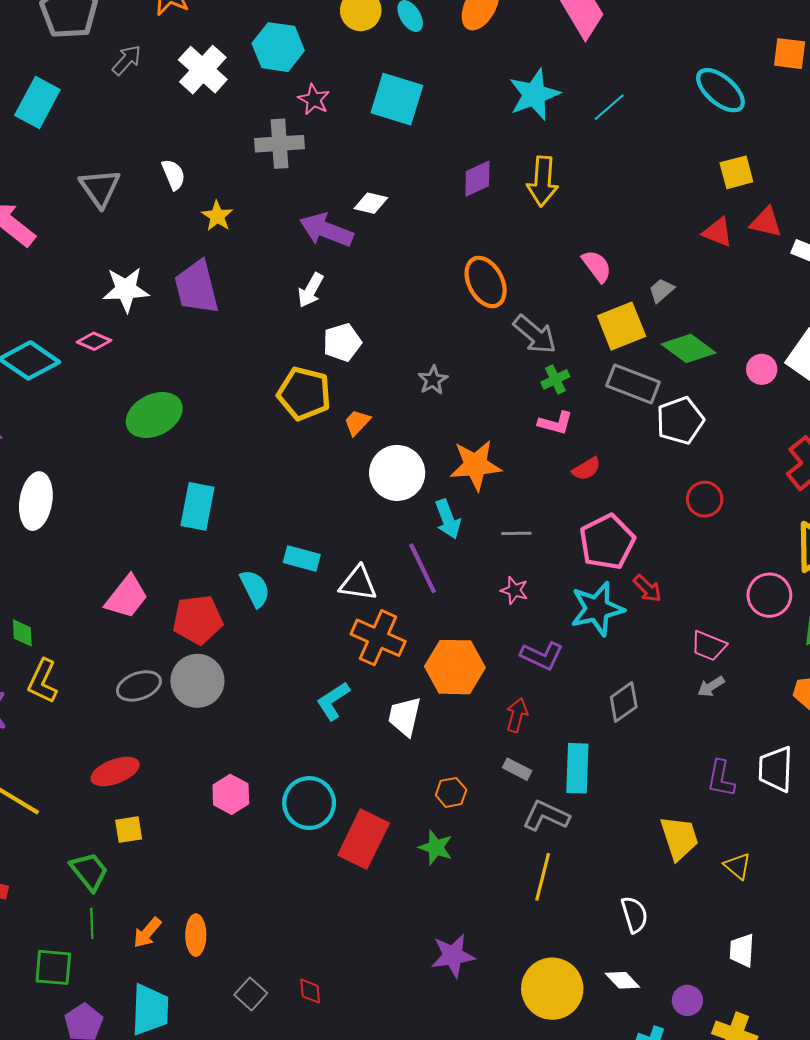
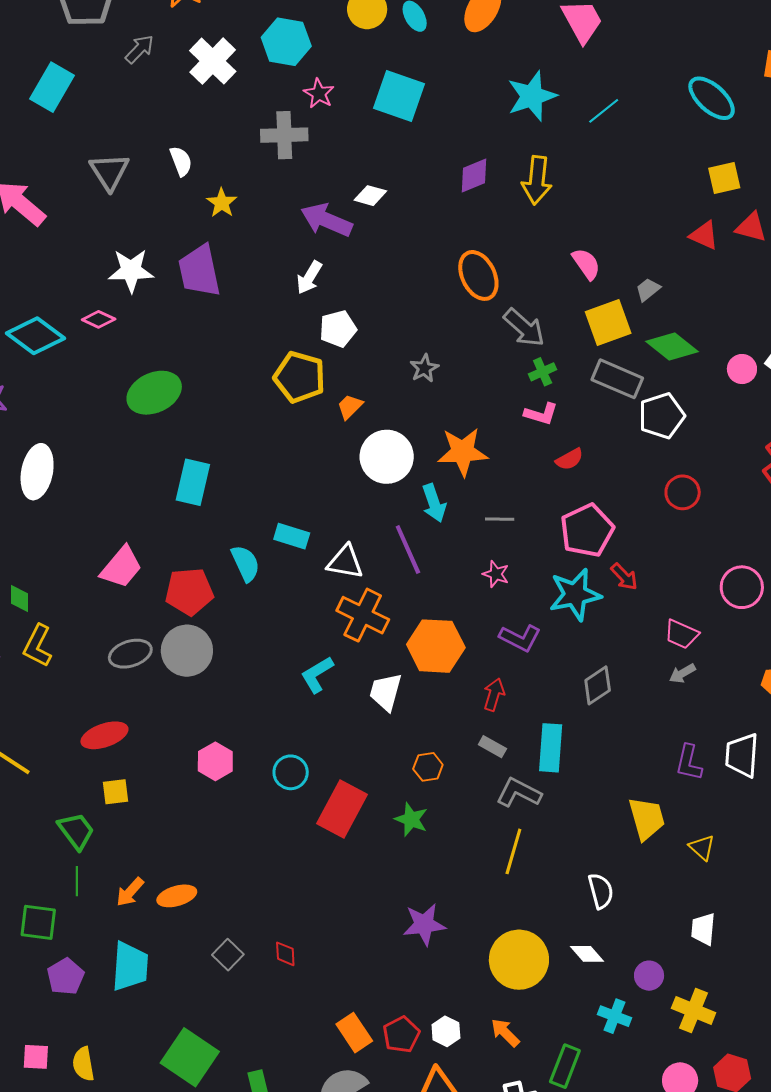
cyan circle: (309, 803) -> (291, 772), size x0.7
orange ellipse: (196, 935) -> (177, 896), turned 72

